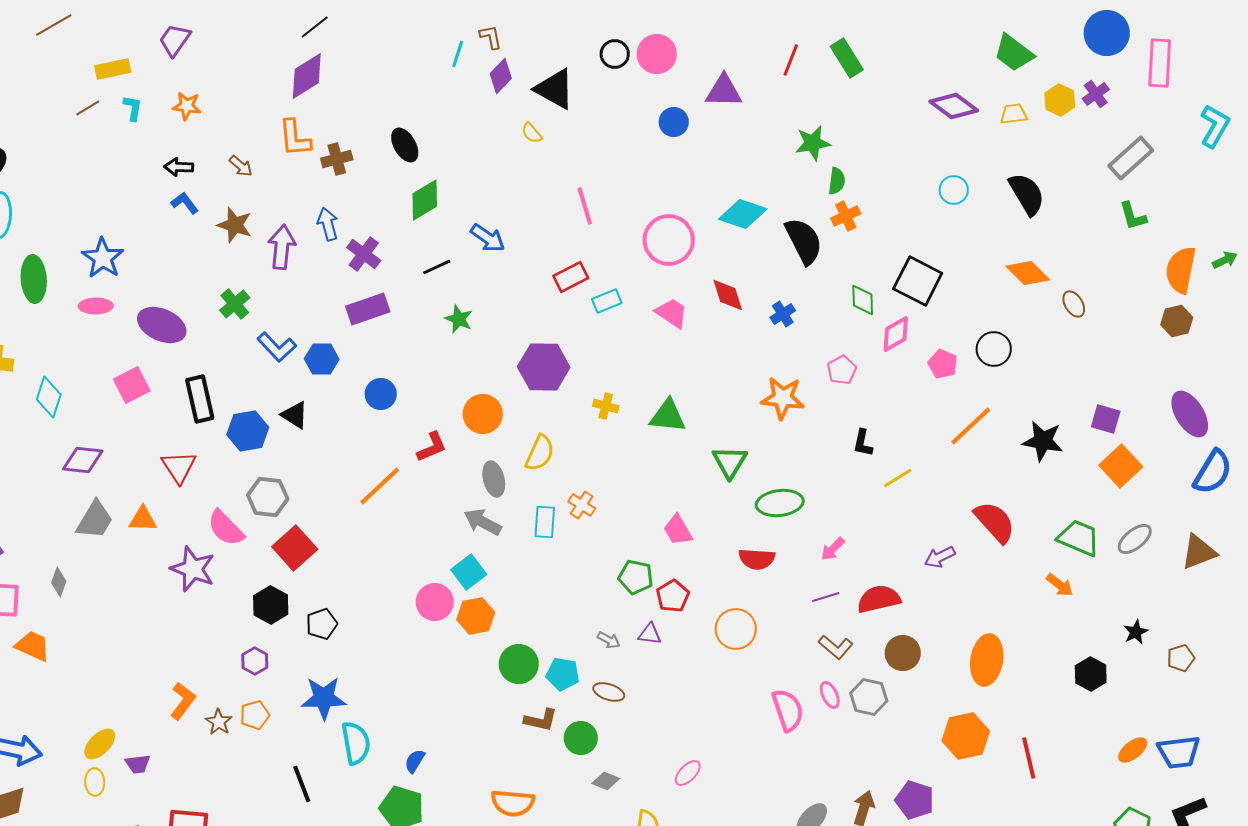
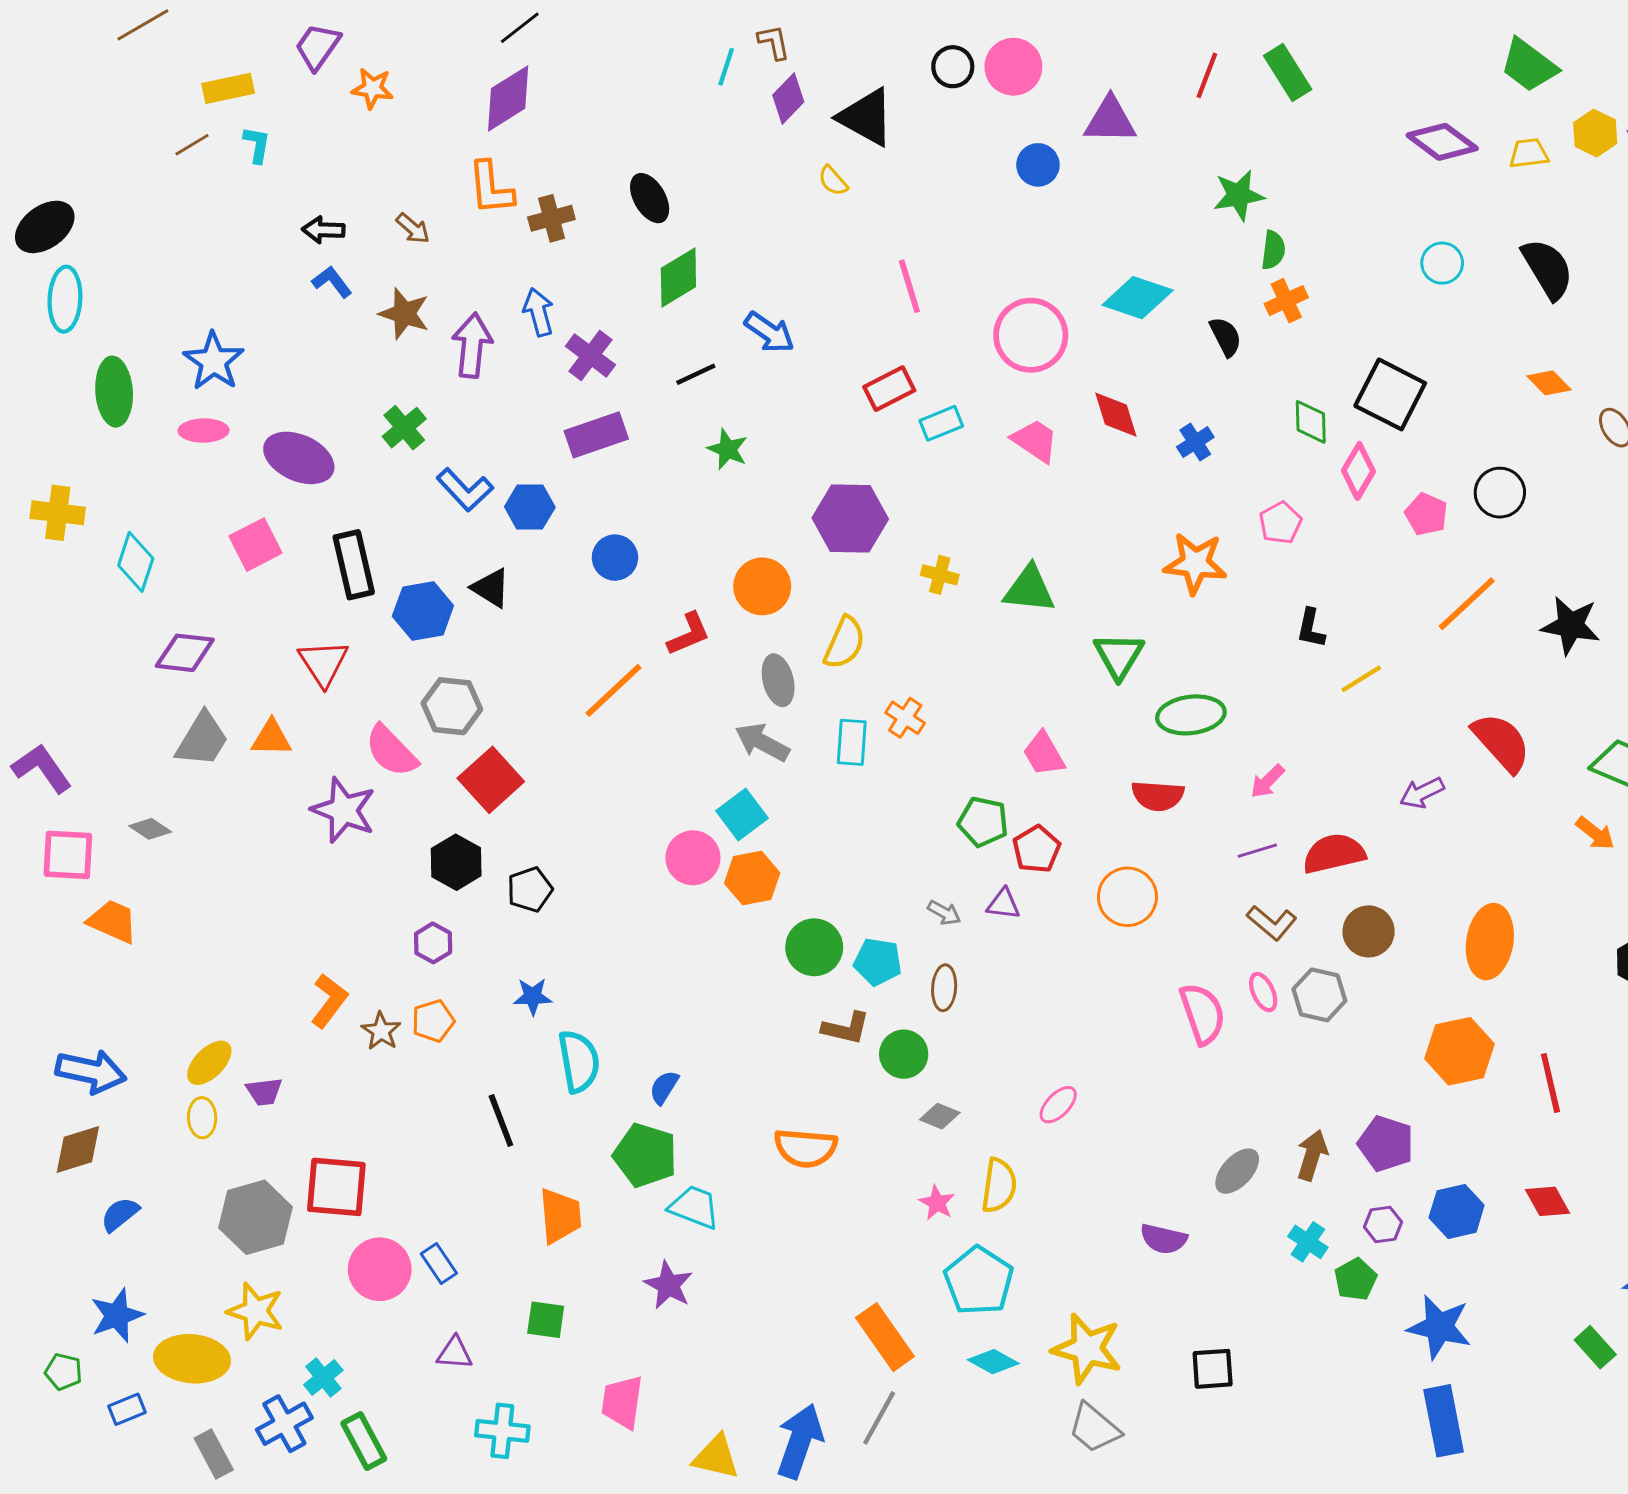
orange star: (187, 106) -> (372, 88), moved
black semicircle: (804, 241) -> (1226, 337), size x0.6
orange diamond: (1028, 273) -> (1549, 383), size x0.7
pink diamond: (896, 334) -> (1358, 471), turned -30
gray diamond: (59, 582) -> (150, 829), turned -76
brown ellipse: (609, 692) -> (944, 988), turned 76
blue star: (324, 698) -> (533, 996), size x0.6

